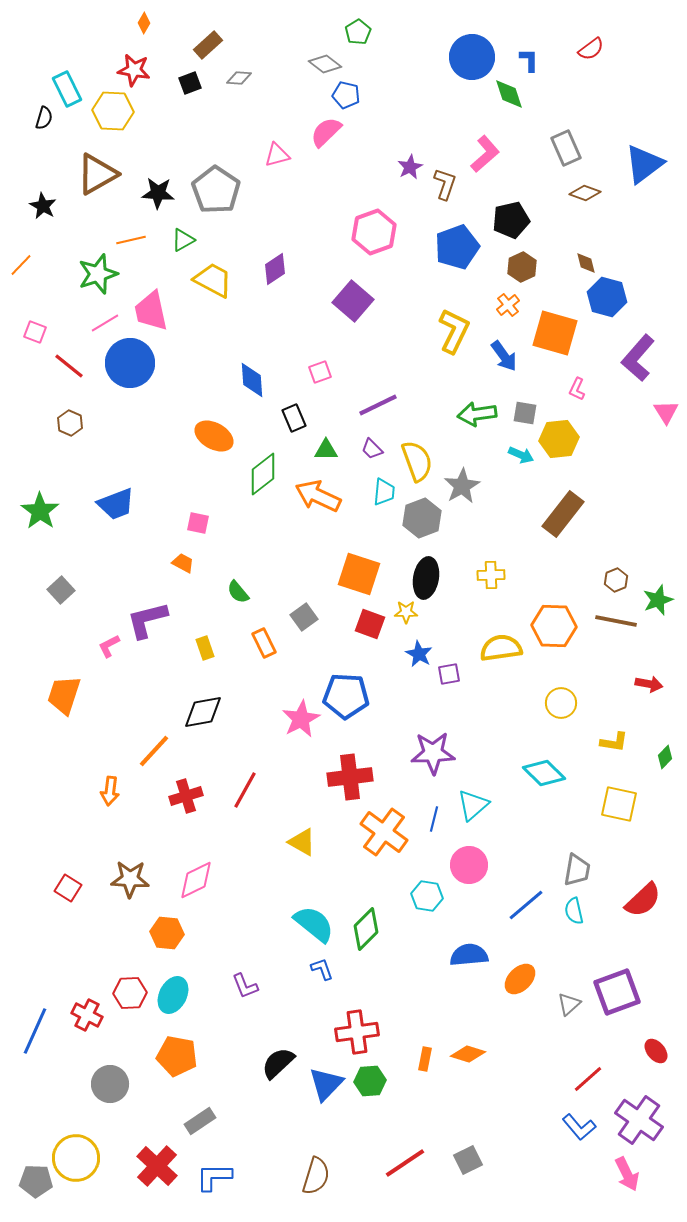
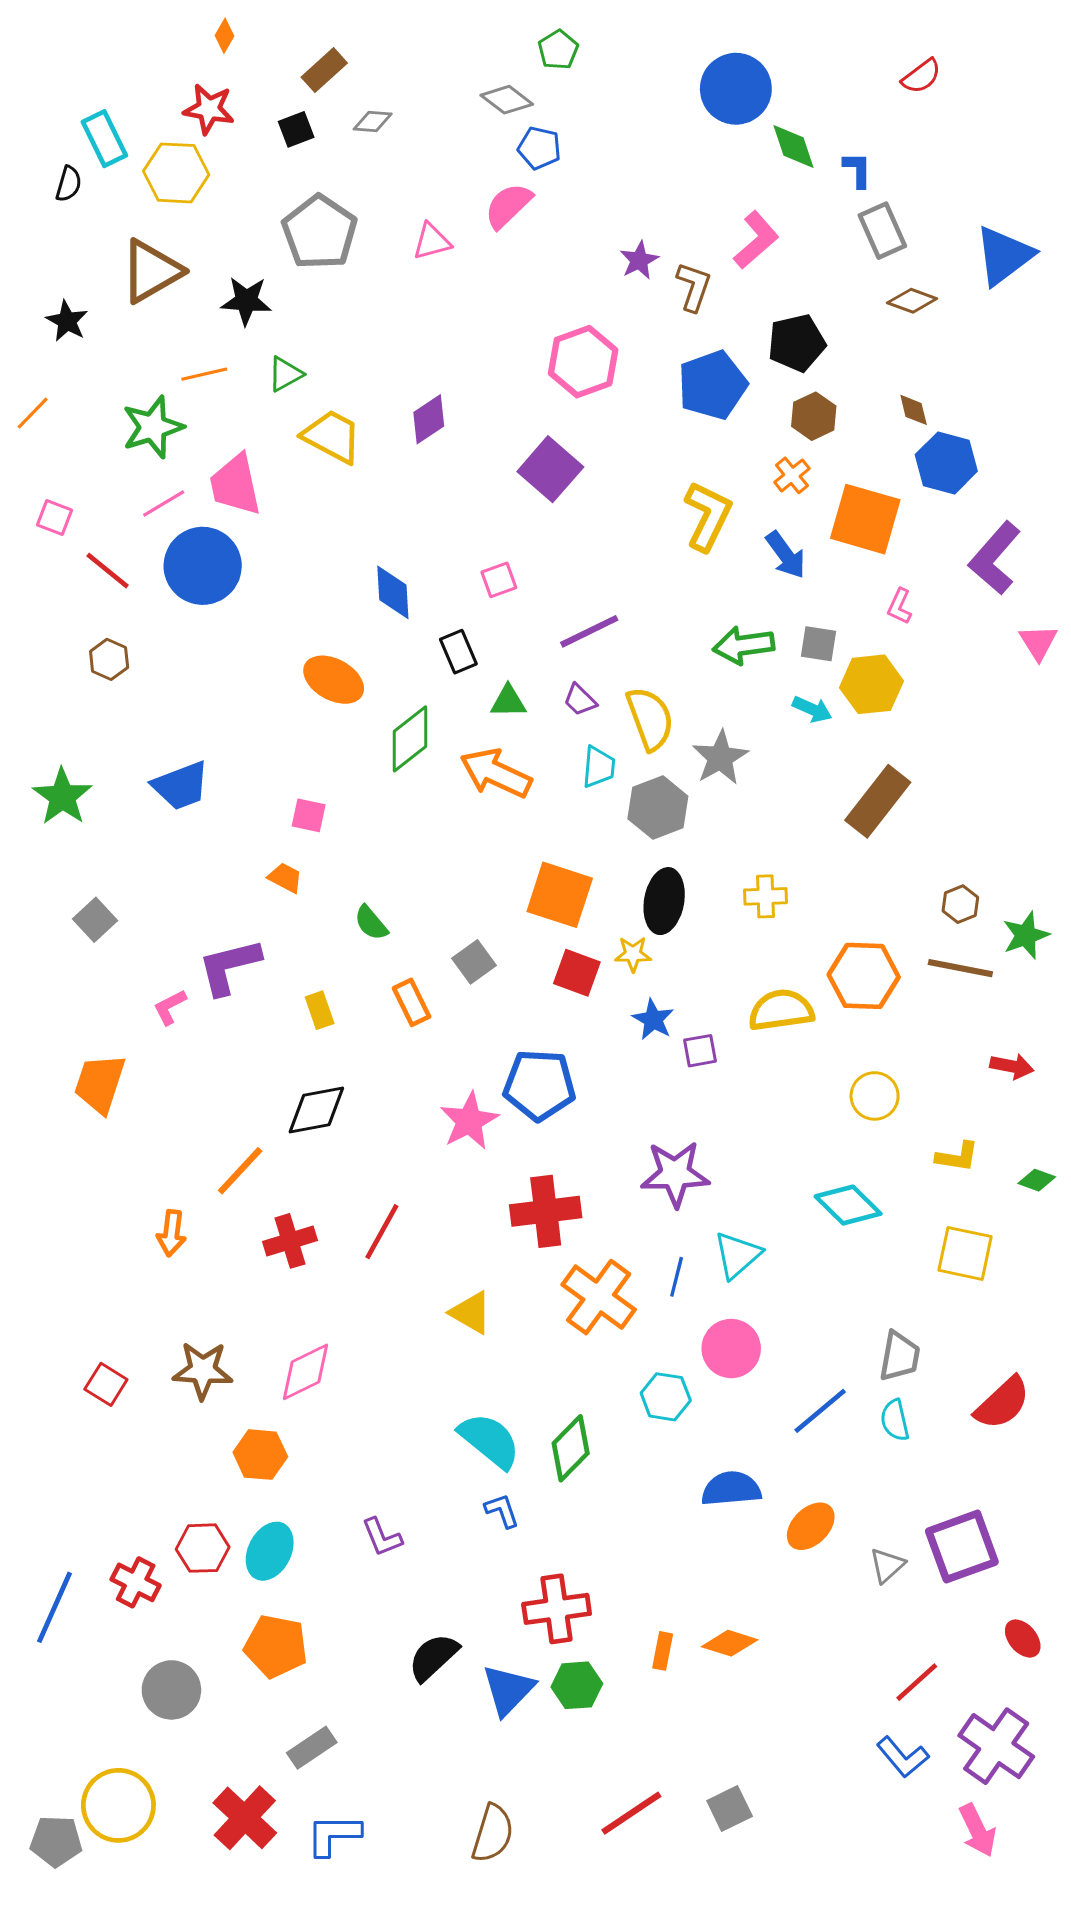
blue L-shape: (529, 60) -> (857, 170), moved
gray pentagon: (216, 190) -> (320, 232), moved
green diamond: (665, 757) -> (1037, 1180), turned 65

